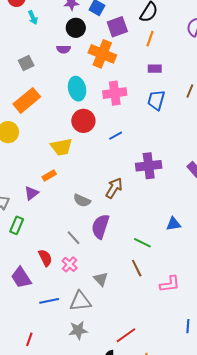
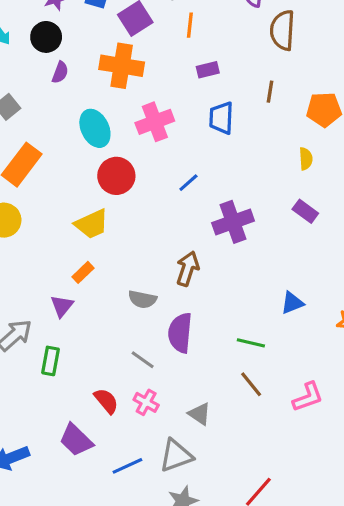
black circle: (76, 28) -> (46, 37), moved
purple semicircle: (64, 49) -> (60, 72), turned -56
blue line: (116, 136) -> (188, 183), moved

